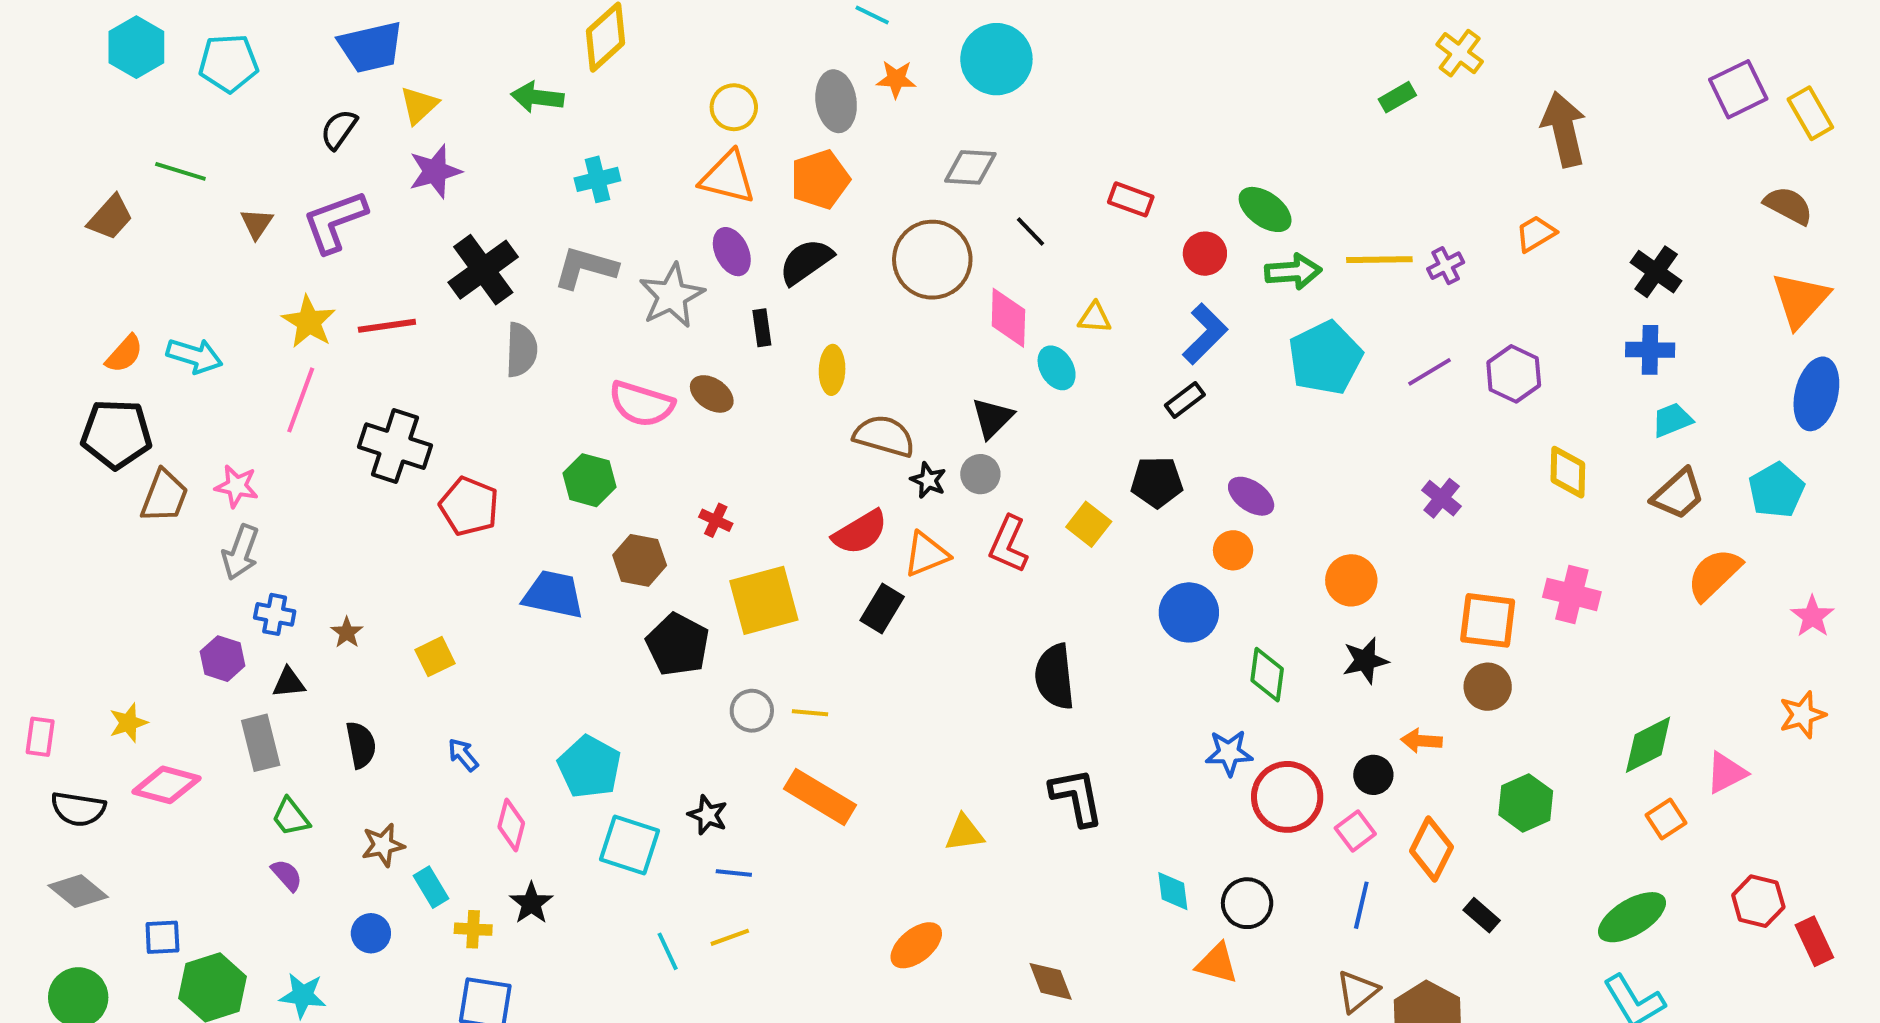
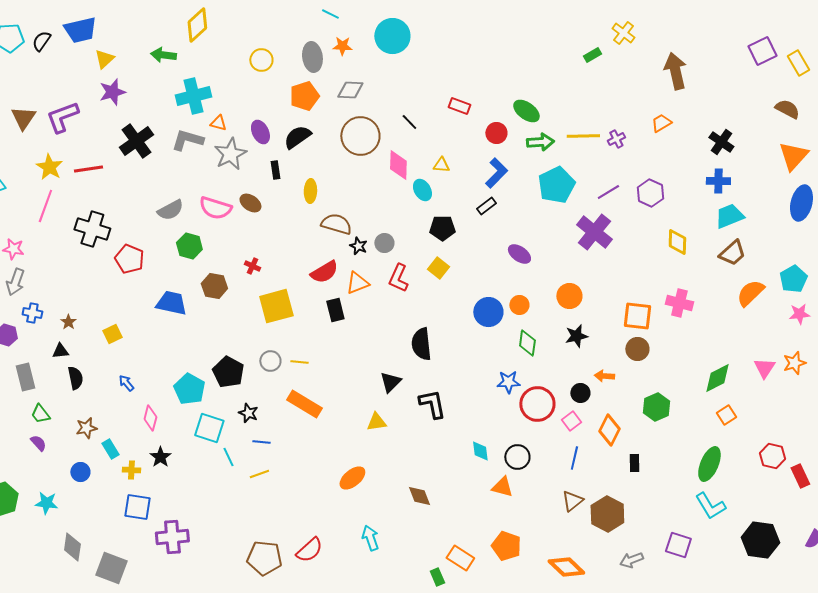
black semicircle: (339, 129) -> (41, 41), moved
gray diamond: (970, 167) -> (350, 90), moved
orange triangle: (728, 177) -> (218, 123), moved, size x0.6
cyan cross: (597, 179) -> (193, 96), size x1.6
brown triangle: (257, 224) -> (23, 118), size x1.5
gray semicircle: (521, 350) -> (170, 210), moved, turned 60
black triangle: (992, 418) -> (390, 382), moved
cyan trapezoid: (1672, 420) -> (729, 216), size x1.4
black pentagon: (1157, 482) -> (442, 228), moved
cyan pentagon: (1776, 490) -> (793, 279), moved
purple cross: (1442, 498) -> (594, 232), moved, size x1.8
orange circle: (1233, 550) -> (519, 305), moved
black rectangle: (882, 608) -> (335, 310), turned -45
pink star: (1812, 616) -> (799, 314), turned 30
black pentagon: (678, 645) -> (228, 372), moved
black triangle: (289, 683) -> (60, 351), moved
pink triangle: (1726, 773) -> (764, 368), moved, turned -30
black rectangle: (1482, 915) -> (634, 463), turned 48
green ellipse: (1632, 917) -> (709, 464), turned -36
cyan line: (668, 951) -> (228, 457), moved

